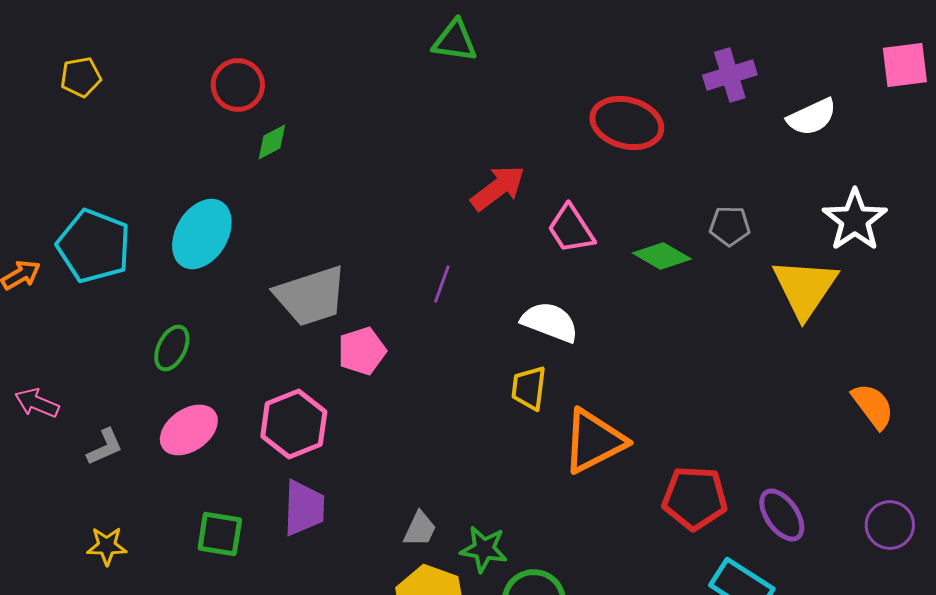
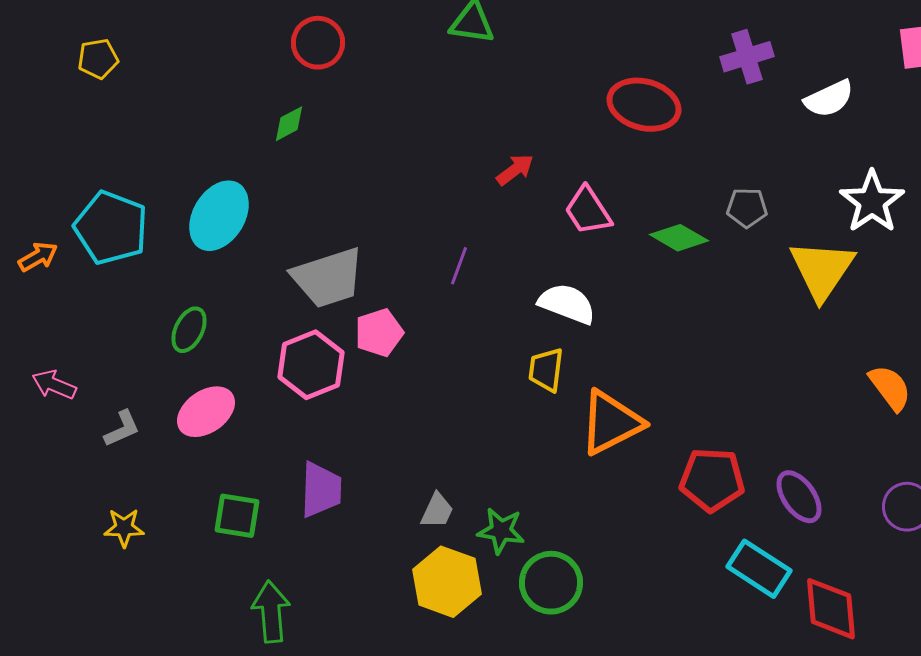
red circle: (238, 85) -> (318, 43), moved
red arrow: (498, 188) -> (515, 170), size x0.7
pink hexagon: (294, 424) -> (311, 365), moved

